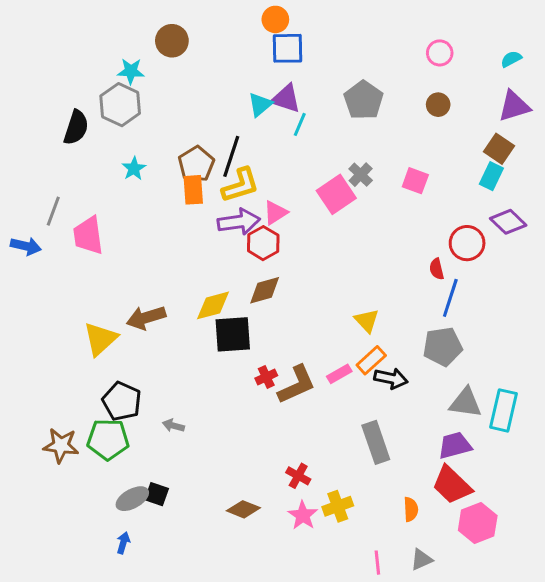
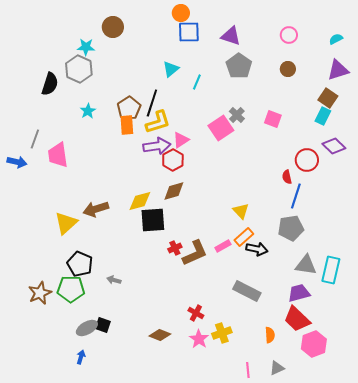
purple triangle: (286, 99) -> (231, 36), moved
gray rectangle: (376, 442) -> (247, 291), turned -44
brown star: (61, 445) -> (40, 293), turned -30

